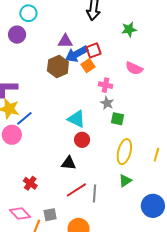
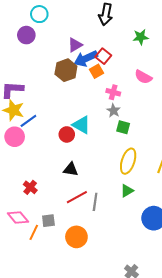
purple triangle: (65, 41) -> (75, 45), turned -35
red square: (94, 50) -> (103, 56), turned -35
red circle: (82, 140) -> (67, 134), moved

